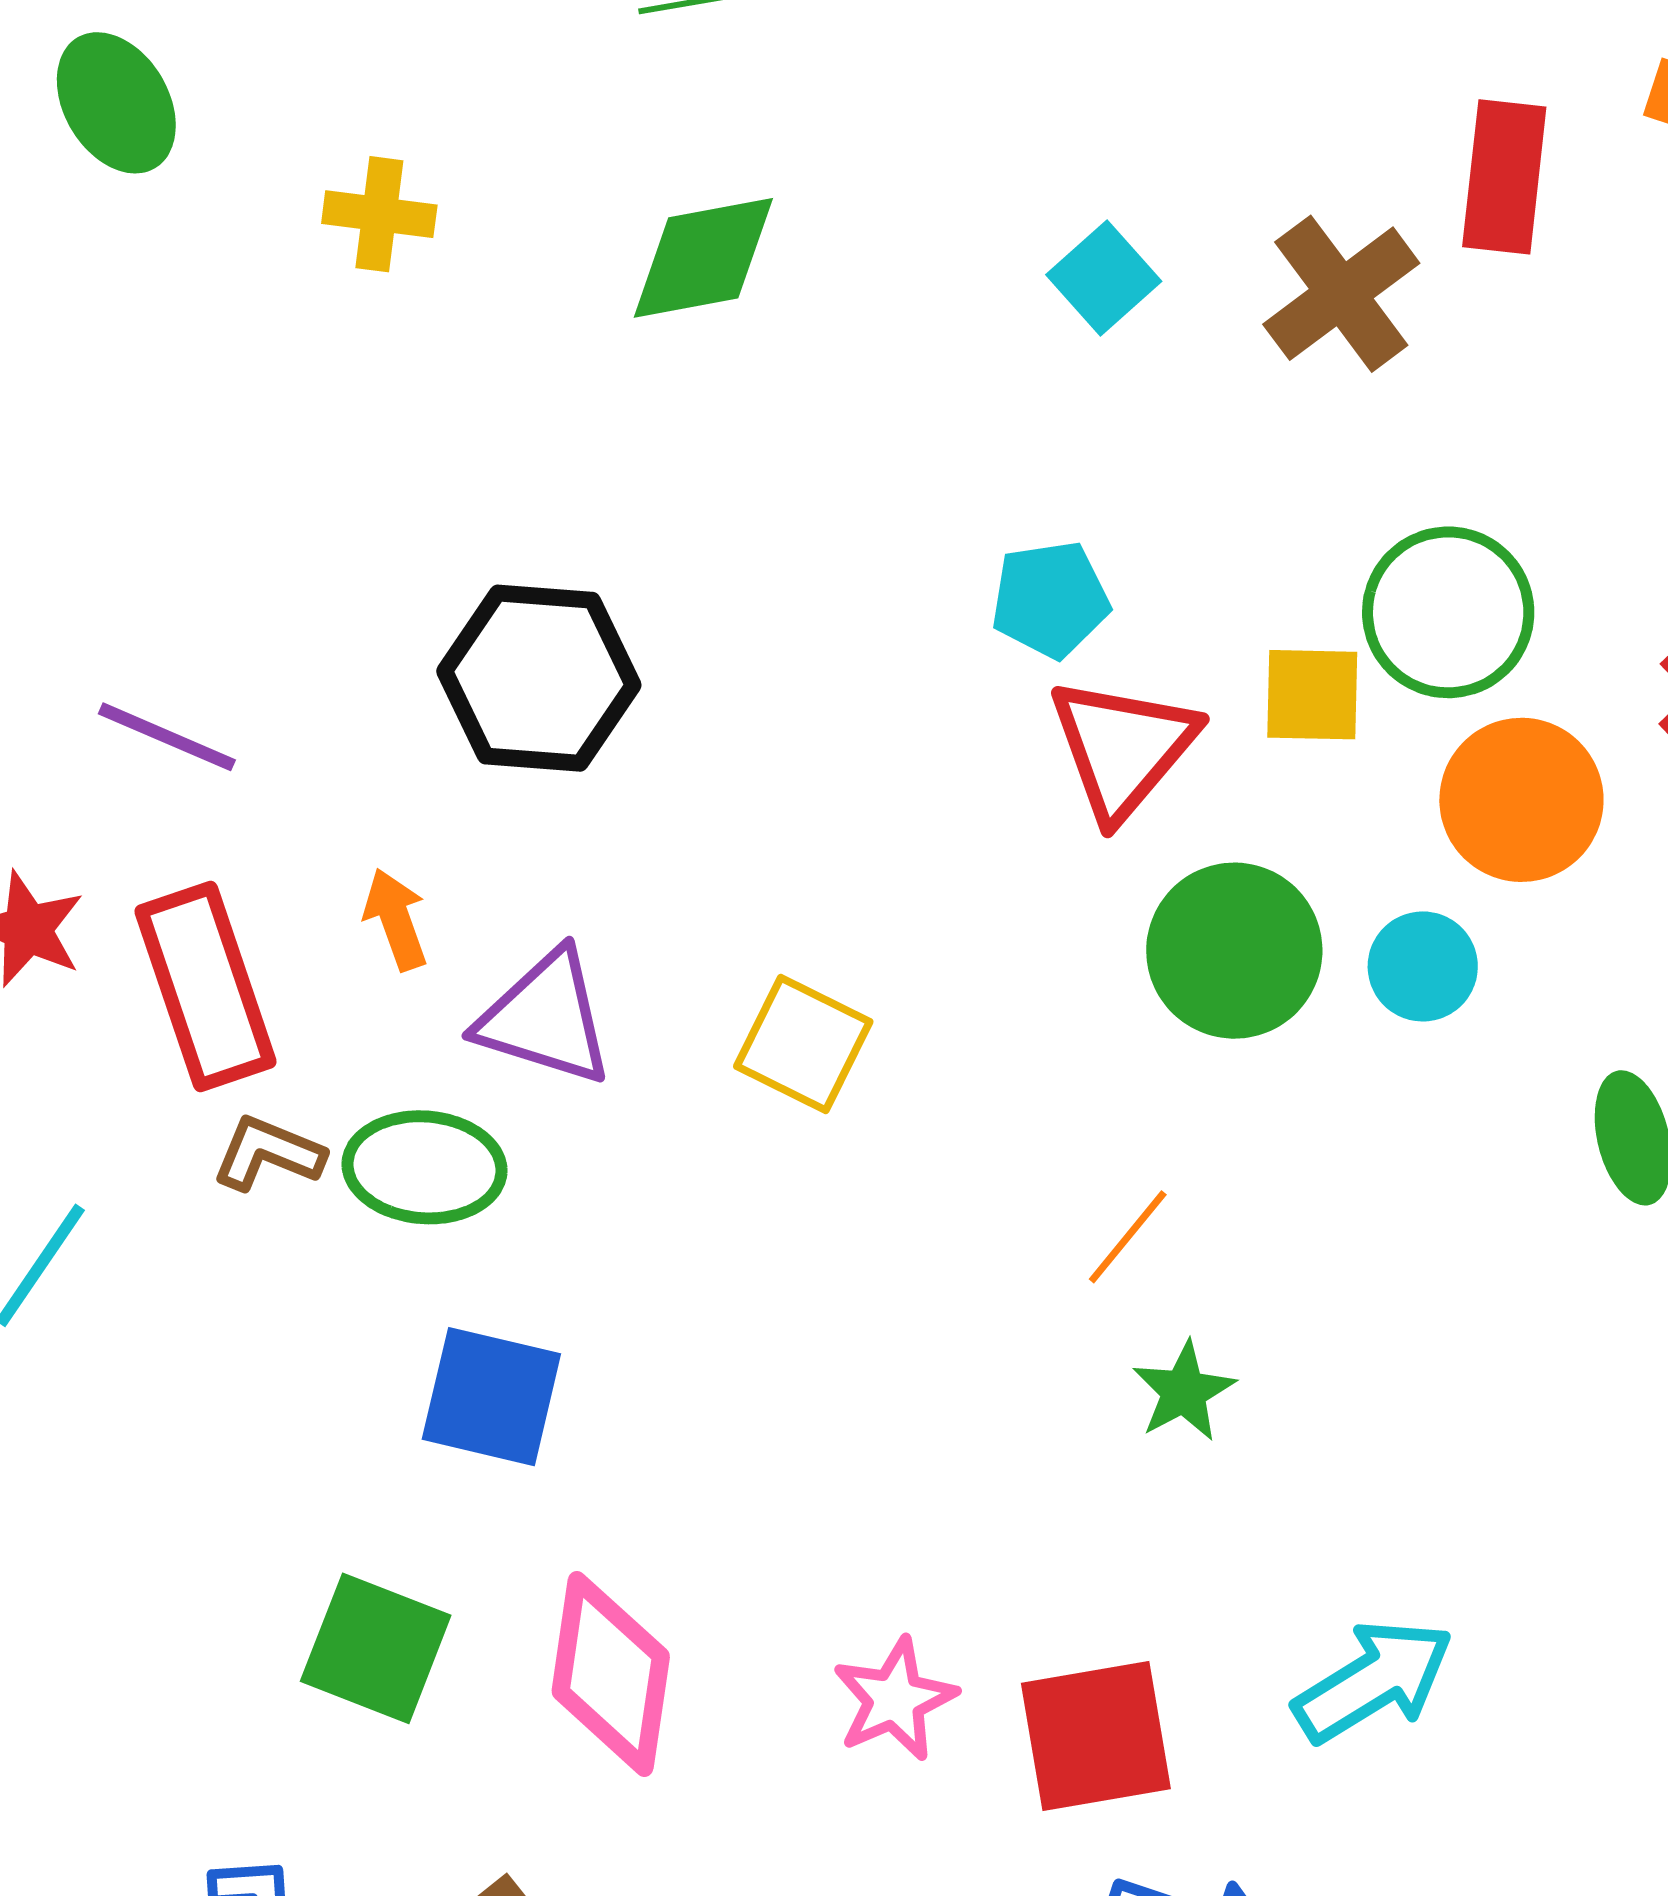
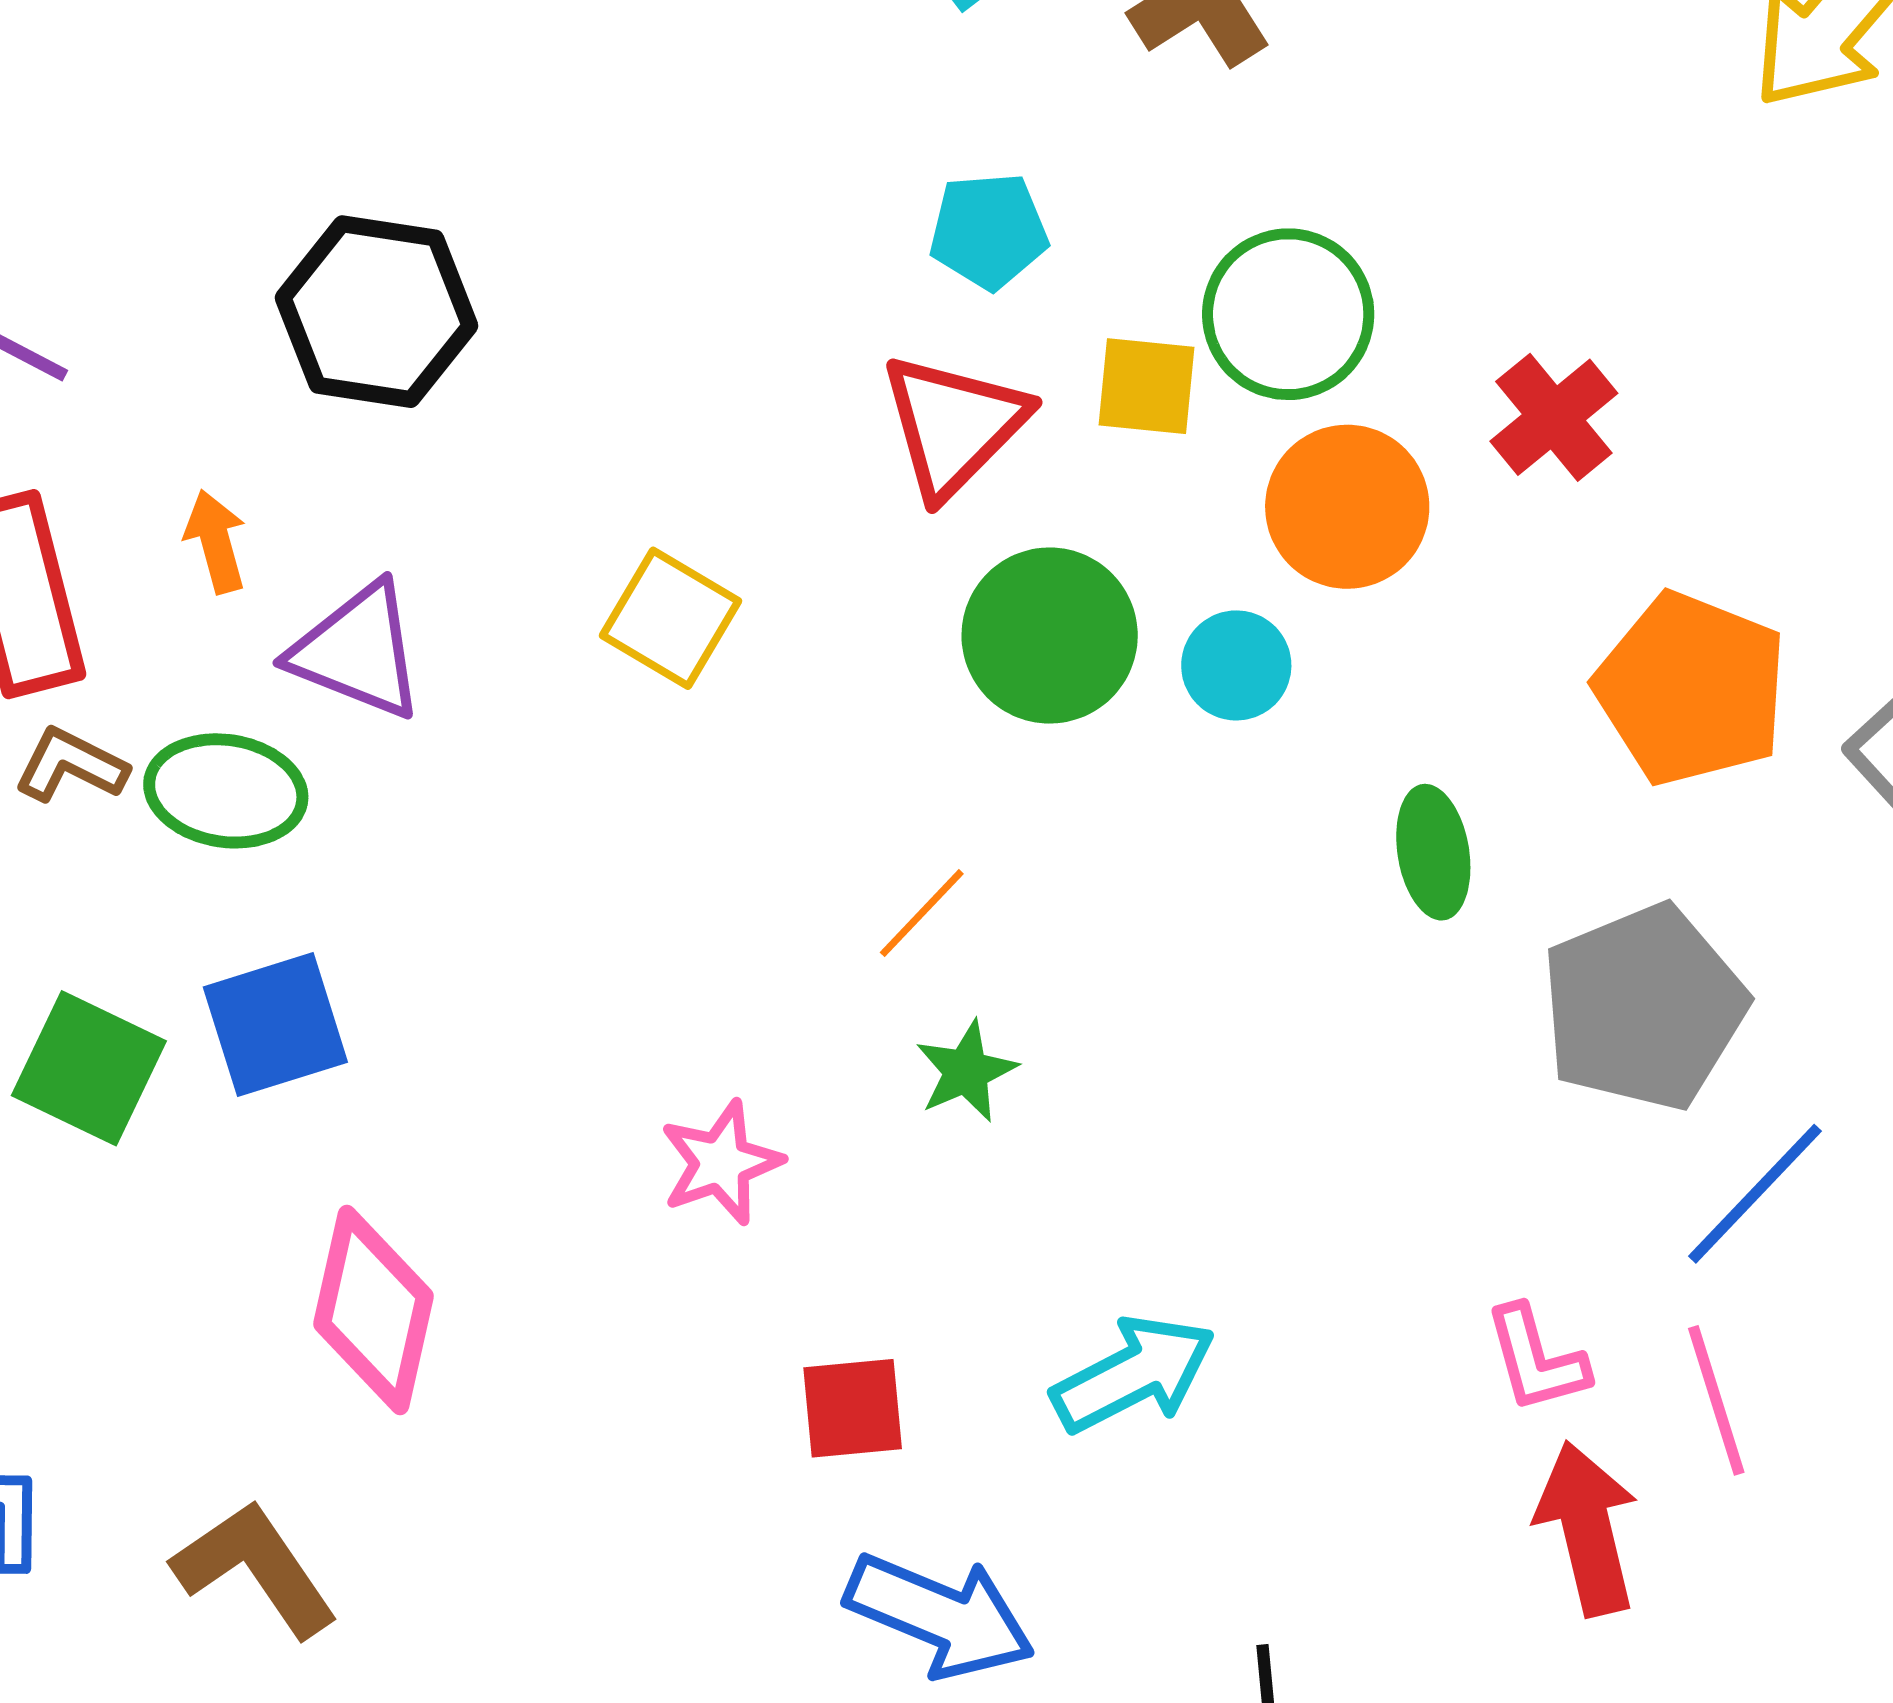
cyan pentagon: (1050, 599) -> (989, 231), moved
yellow square: (803, 1044) -> (671, 618), moved
blue square: (491, 1397) -> (275, 1025), turned -35
green square: (376, 1648) -> (89, 1068), moved
pink star: (895, 1699) -> (721, 1163), moved
red square: (1096, 1736) -> (853, 1408), size x0.7

